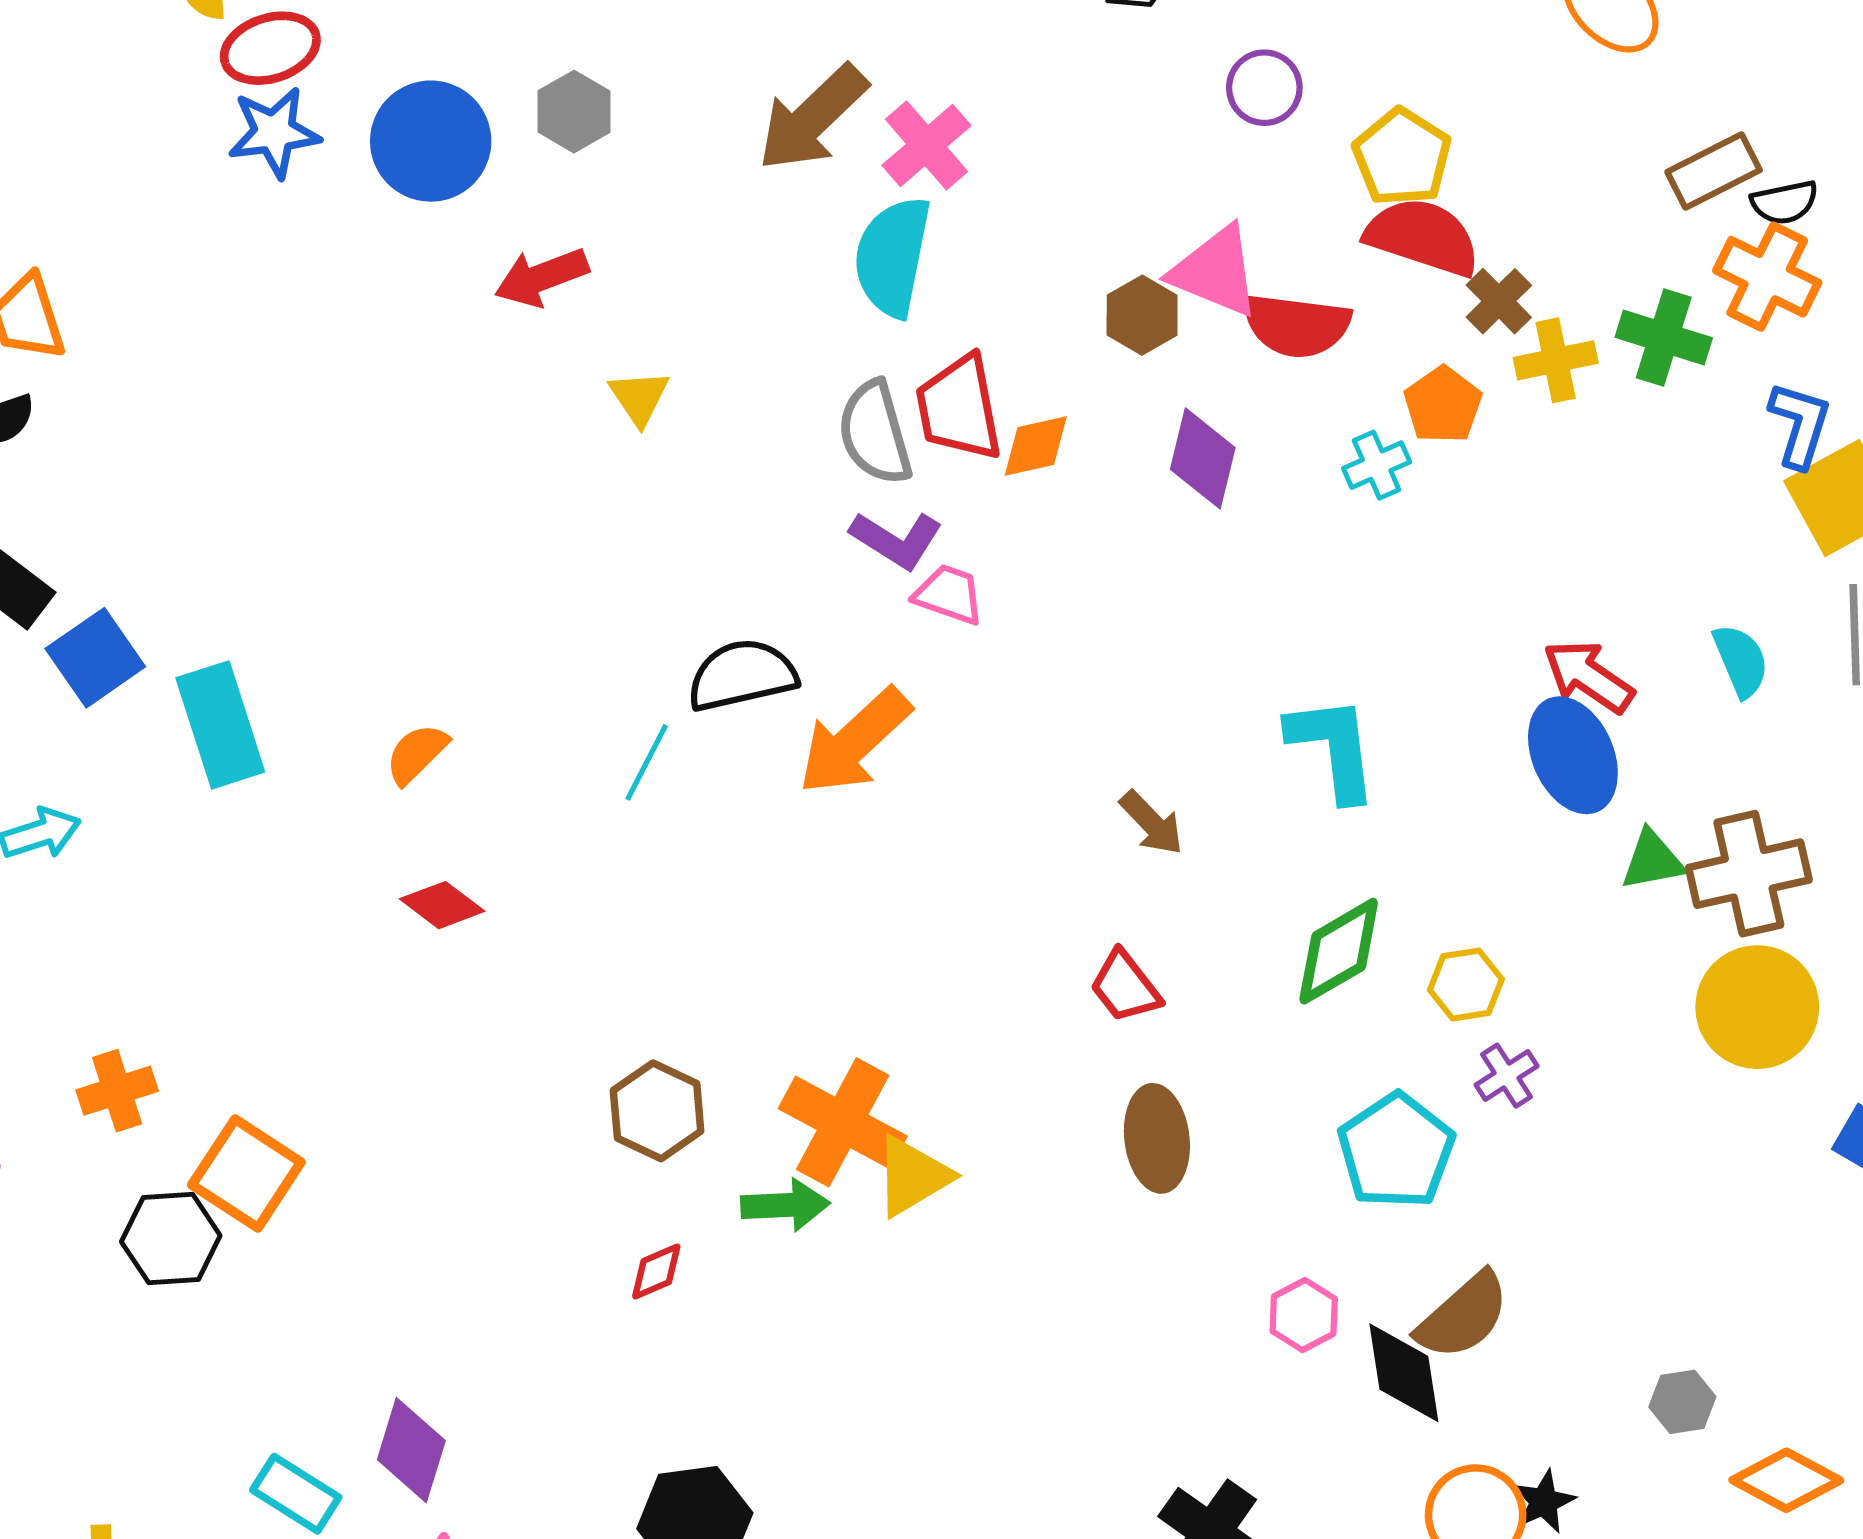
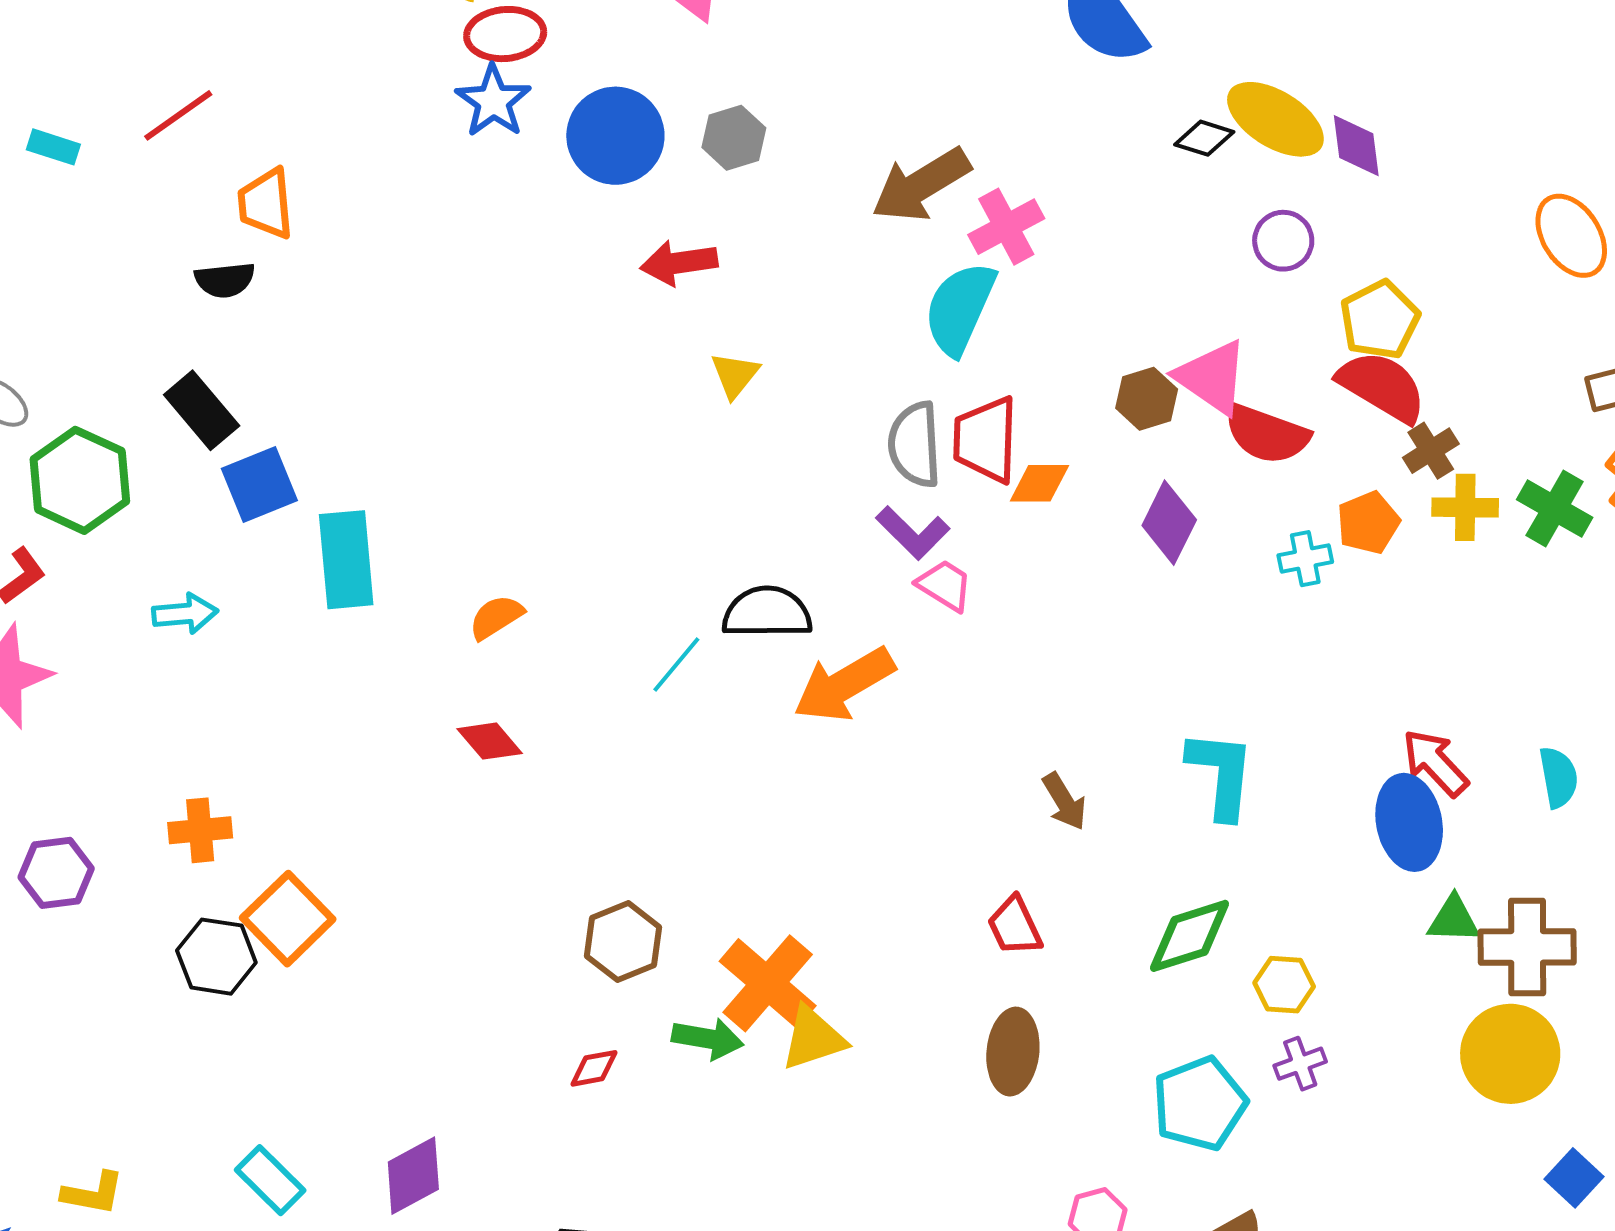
blue star: (274, 132) -> (493, 101), turned 30
purple diamond: (411, 1450) -> (413, 1176), moved, turned 32

